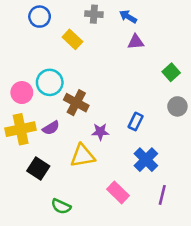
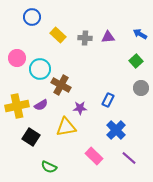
gray cross: (94, 14) -> (85, 38), moved
blue arrow: (128, 17) -> (140, 34), moved
pink circle: (22, 93) -> (17, 58), moved
purple line: (162, 195) -> (129, 158), turned -63

